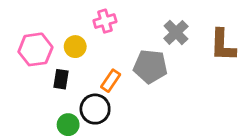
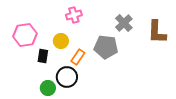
yellow circle: (75, 47) -> (61, 41), moved

